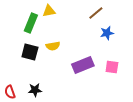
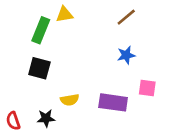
blue star: (107, 33) -> (126, 55), moved
yellow semicircle: (53, 46) -> (70, 100), moved
purple rectangle: (83, 65) -> (113, 102), moved, turned 30

